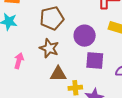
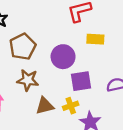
yellow cross: (75, 88) -> (71, 106), moved

